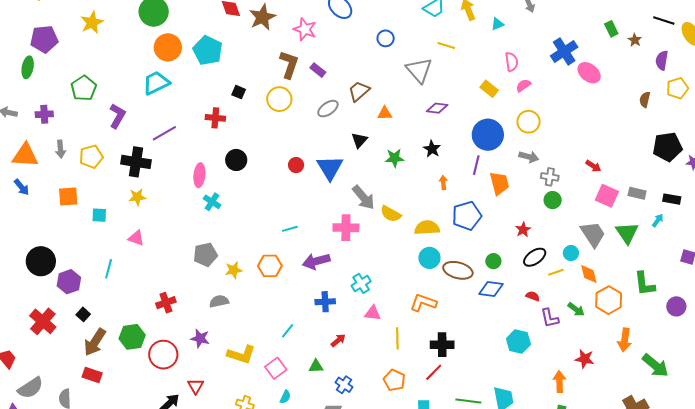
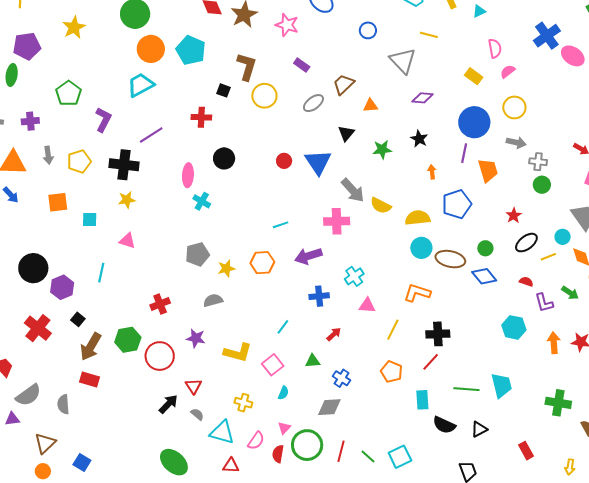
brown L-shape: (289, 65) -> (247, 67), moved
blue diamond: (491, 289) -> (484, 276), turned 45
yellow line: (397, 338) -> (393, 330), turned 30
orange arrow: (559, 382) -> (554, 343), moved

